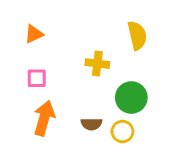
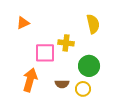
pink square: (37, 78) -> (45, 53), moved, size x1.5

